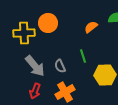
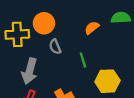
gray arrow: (35, 66) -> (29, 71), turned 55
gray semicircle: (60, 66) -> (55, 47), moved

